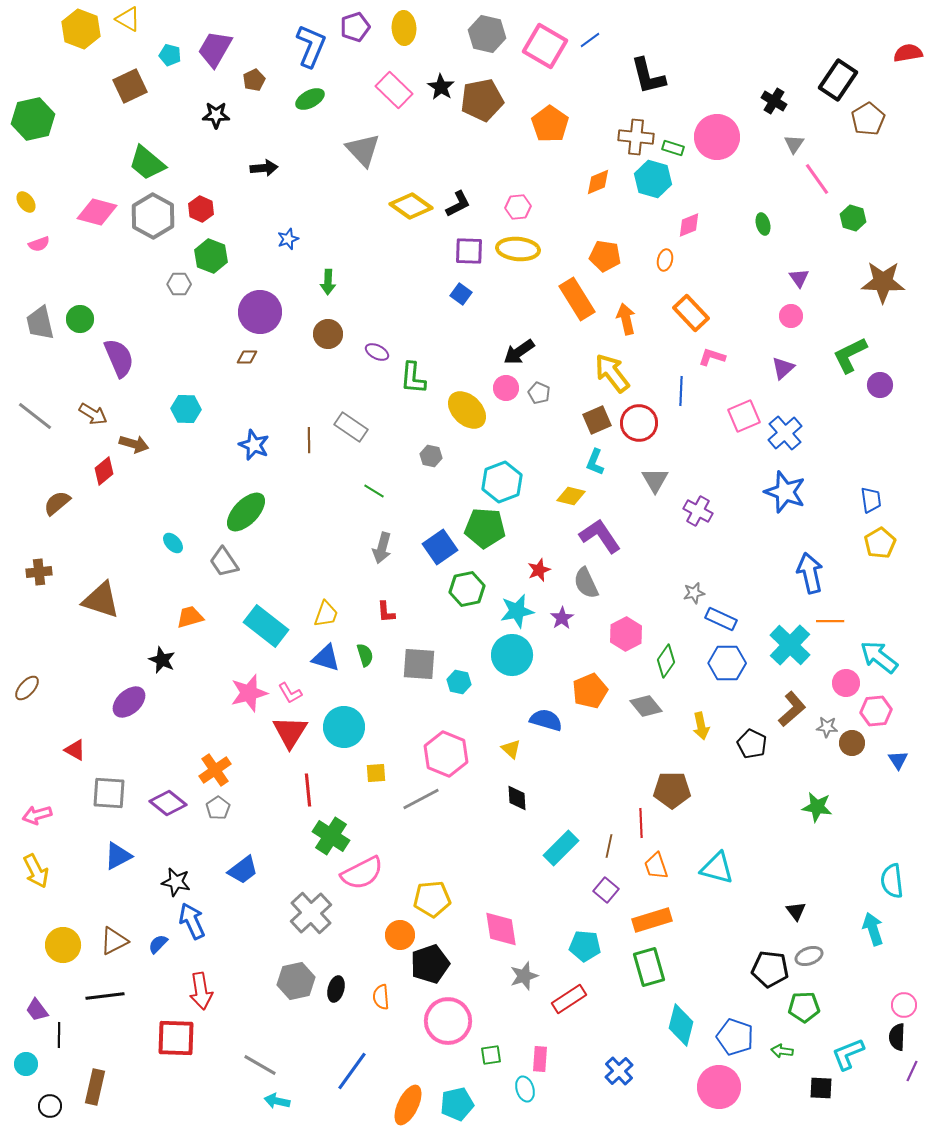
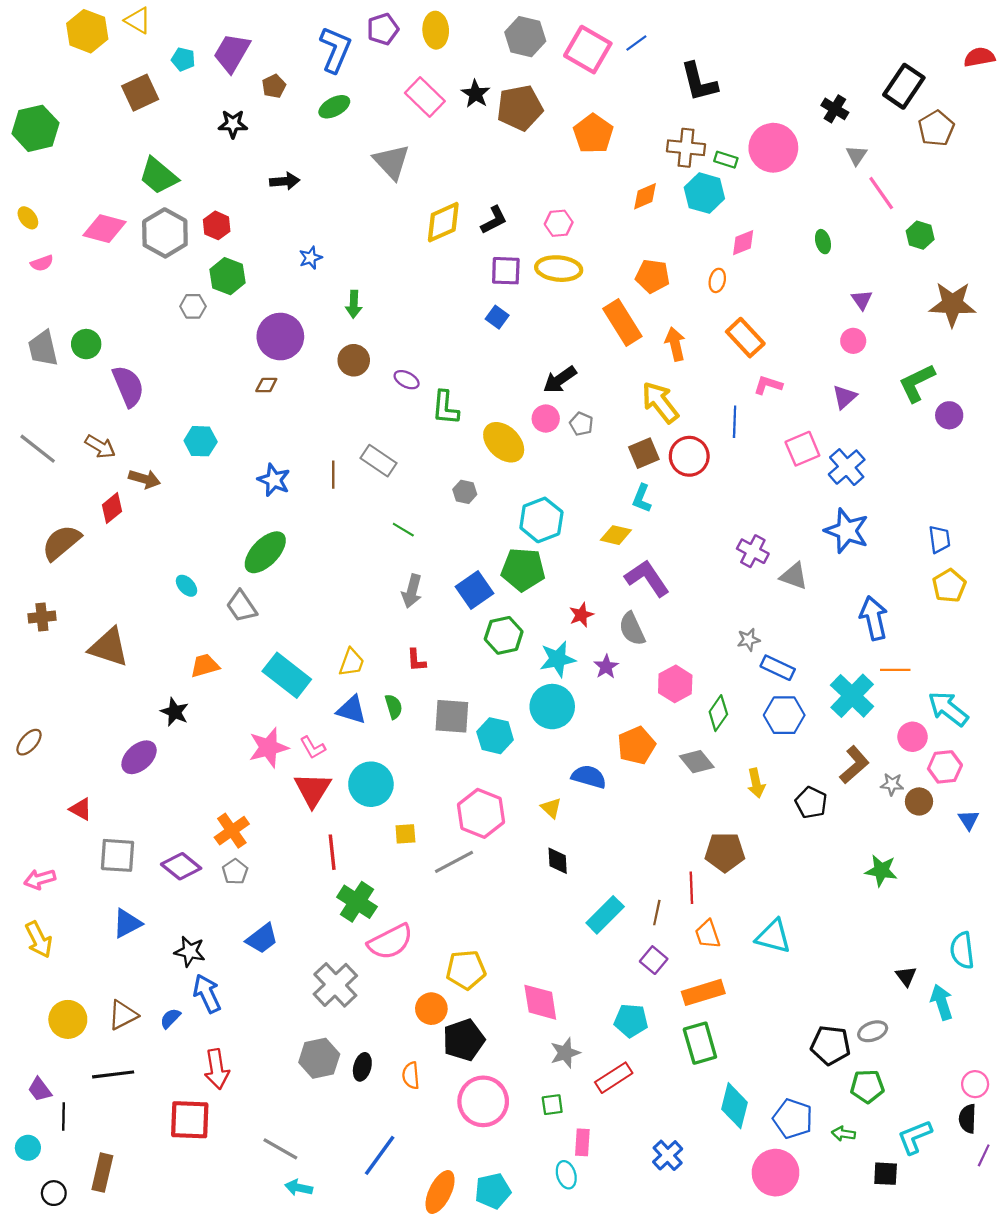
yellow diamond: (411, 206) -> (443, 222), turned -60
gray triangle: (655, 480) -> (794, 576), moved, turned -40
brown semicircle: (57, 503) -> (61, 543), size x1.4
cyan hexagon: (459, 682) -> (495, 736), size x1.4
black triangle: (796, 911) -> (906, 976), moved
green square: (491, 1055) -> (552, 1105), moved

